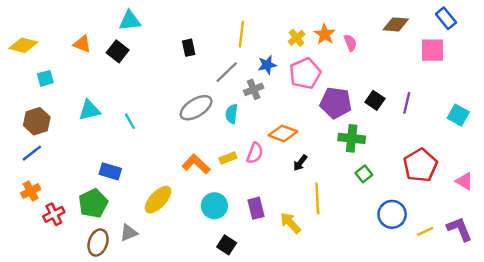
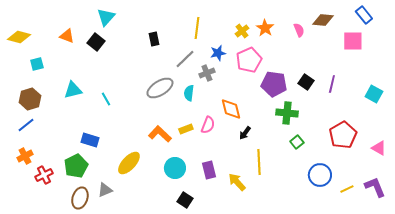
cyan triangle: (130, 21) -> (106, 17), turned -42
pink semicircle: (350, 43) -> (299, 30), moved
orange diamond: (283, 133) -> (231, 109), turned 55

